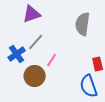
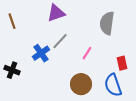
pink line: (52, 60) -> (87, 53), moved
brown circle: (35, 76) -> (81, 84), moved

